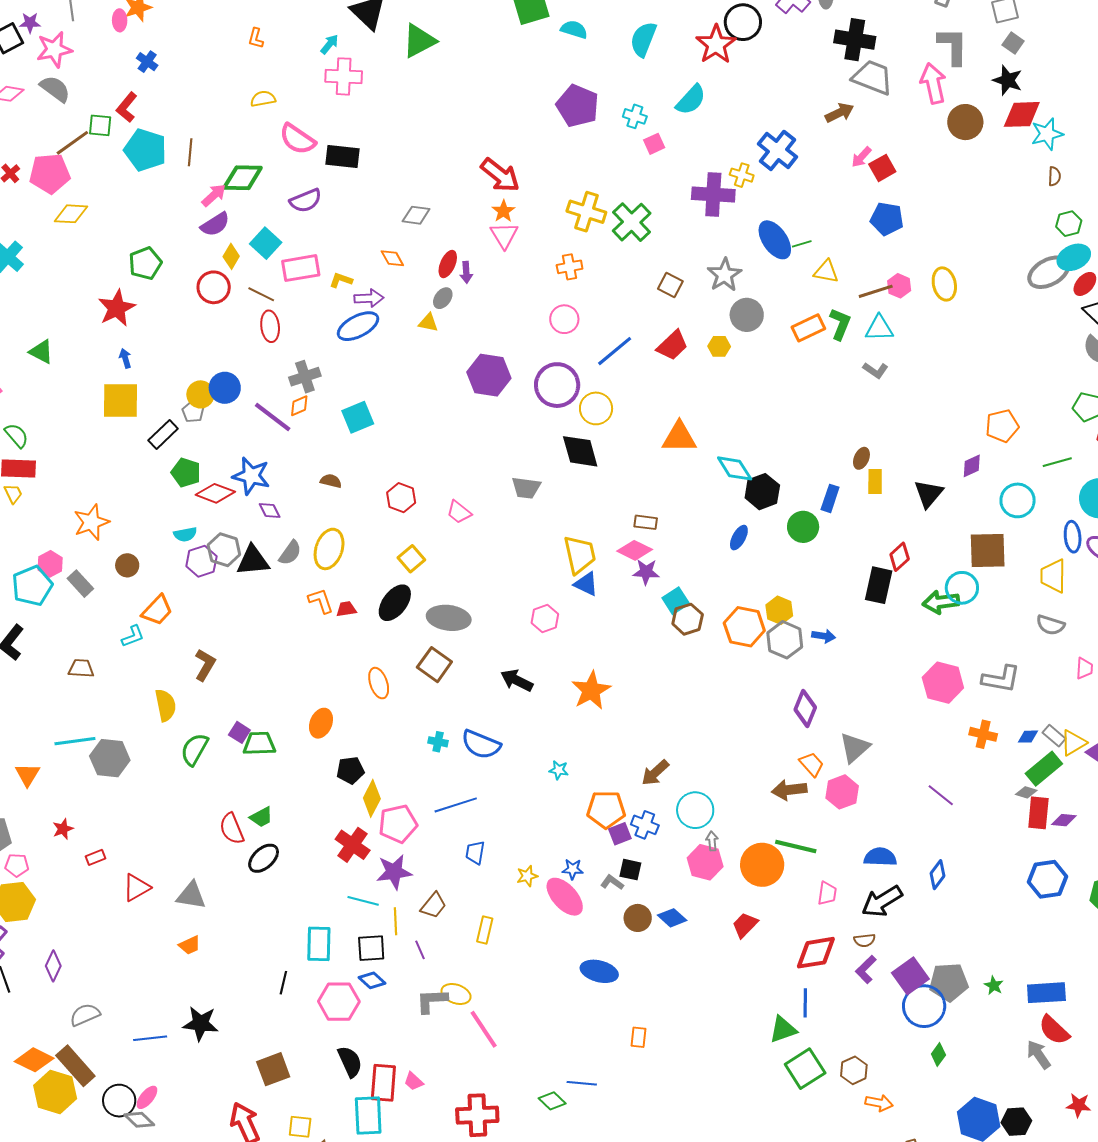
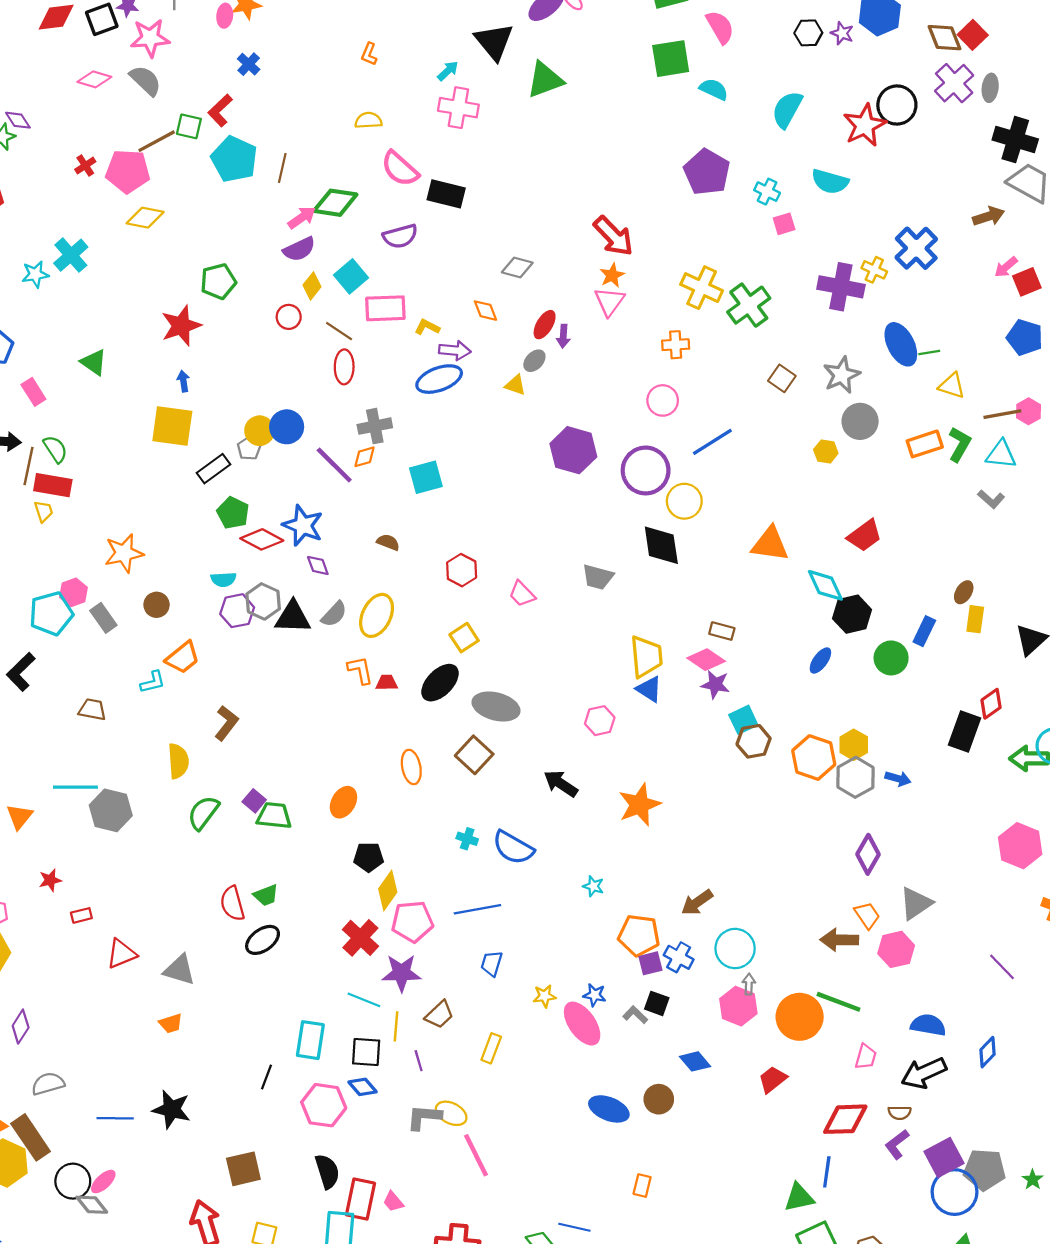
cyan semicircle: (691, 100) -> (830, 181), turned 56
red circle: (214, 287) -> (289, 317), size x0.7
red trapezoid: (672, 345) -> (865, 536), moved
brown circle: (638, 918) -> (659, 1099), moved

